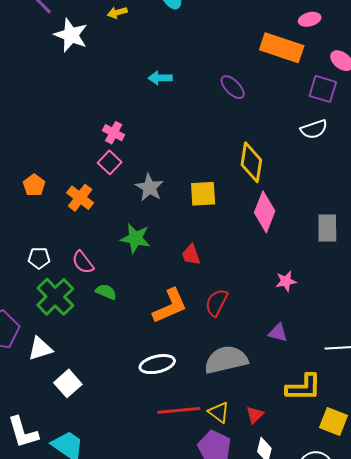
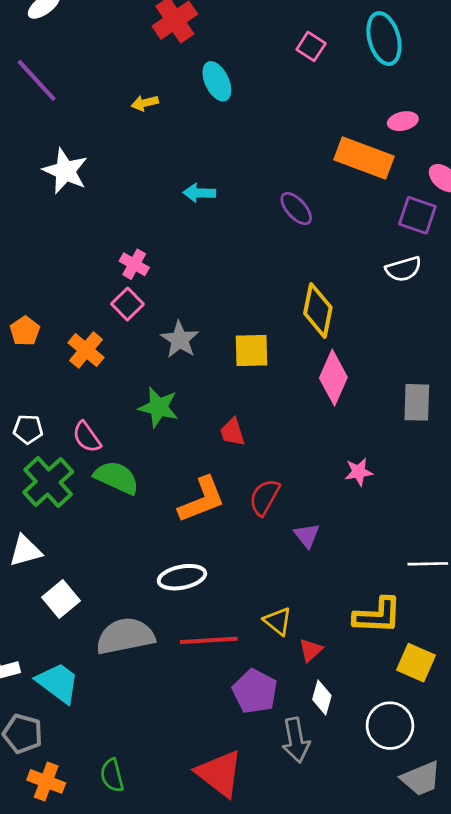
white star: (71, 35) -> (65, 171), moved
green semicircle: (106, 292) -> (117, 478), size x1.6
purple triangle: (278, 333) -> (307, 535), moved, turned 35
gray semicircle: (226, 360) -> (125, 636), moved
yellow triangle: (219, 412) -> (278, 621), moved

